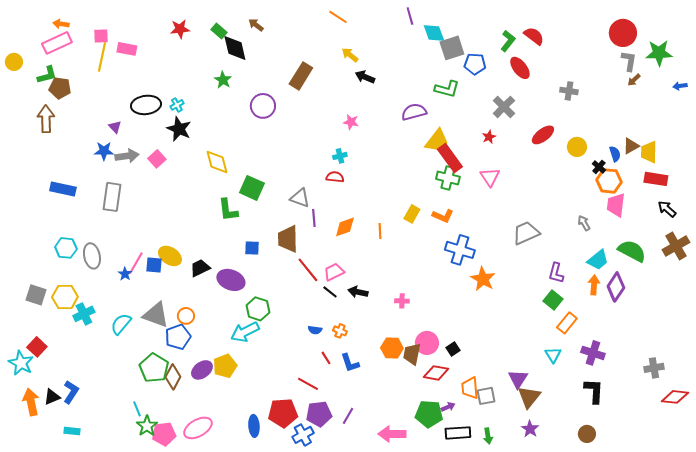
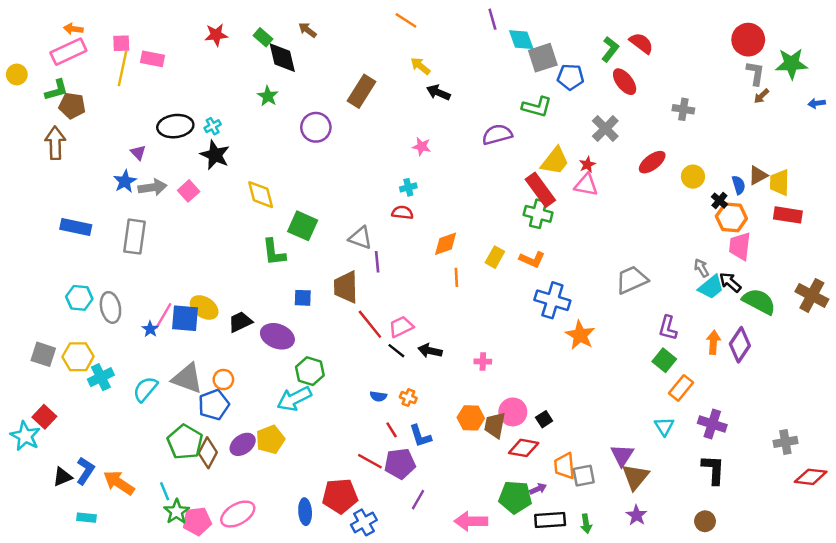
yellow trapezoid: (437, 141) -> (555, 161), moved
blue star: (104, 151) -> (125, 181), turned -30
pink triangle: (490, 177) -> (586, 185), moved, turned -45
black arrow: (667, 209) -> (730, 282), moved
orange diamond: (345, 227) -> (446, 244), moved
brown cross: (676, 246) -> (812, 295), turned -32
cyan trapezoid: (598, 260) -> (711, 287), moved
blue square: (154, 265) -> (185, 318), size x1.4
orange arrow: (31, 402) -> (119, 483), moved, turned -44
purple pentagon: (319, 414) -> (400, 464), moved

